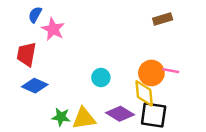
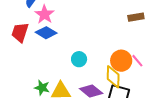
pink line: (171, 71) -> (137, 61), turned 32
blue diamond: (35, 86) -> (46, 33), moved

